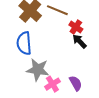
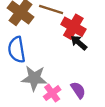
red cross: (76, 27) -> (73, 27), size x1.5

